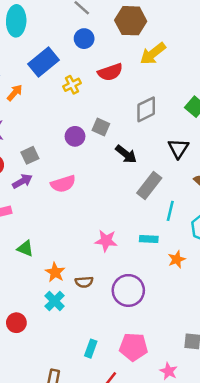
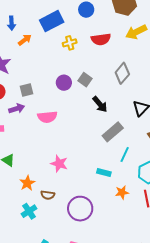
gray diamond: (146, 109) -> (122, 73), turned -35
pink star: (106, 241) -> (59, 164), moved
cyan cross: (55, 301) -> (29, 211), moved

